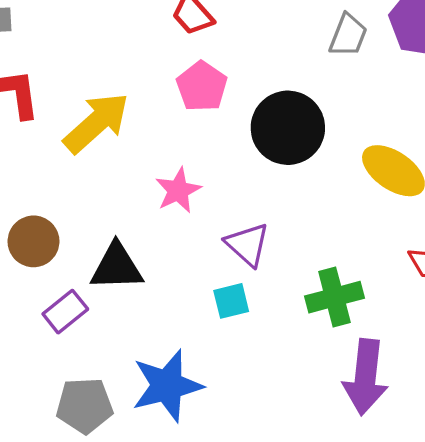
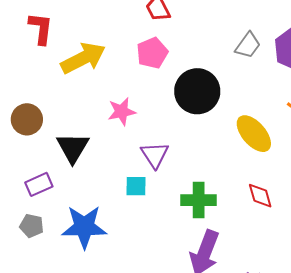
black triangle: (117, 267) -> (73, 148), turned 48
purple rectangle: (65, 312) -> (39, 184), moved
gray pentagon: (85, 406) -> (32, 226), size x0.7

